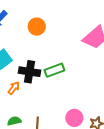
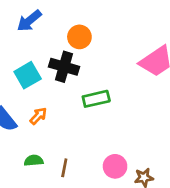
black cross: (30, 72) -> (64, 67), moved

